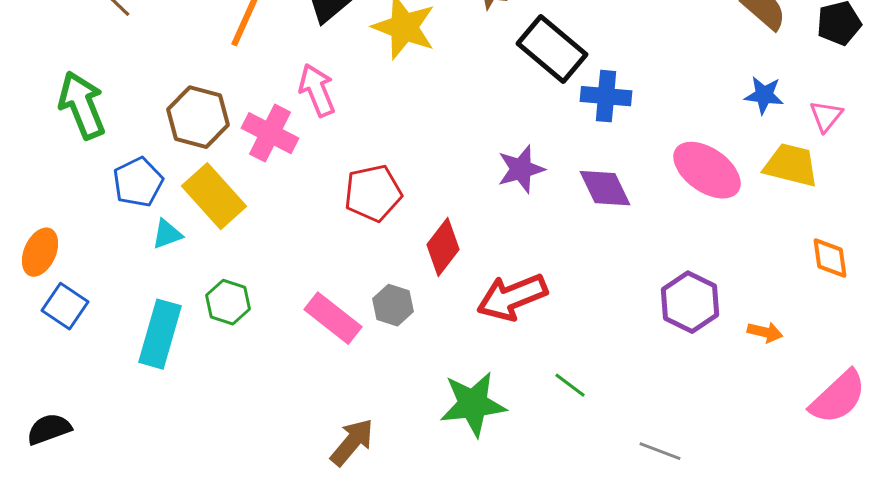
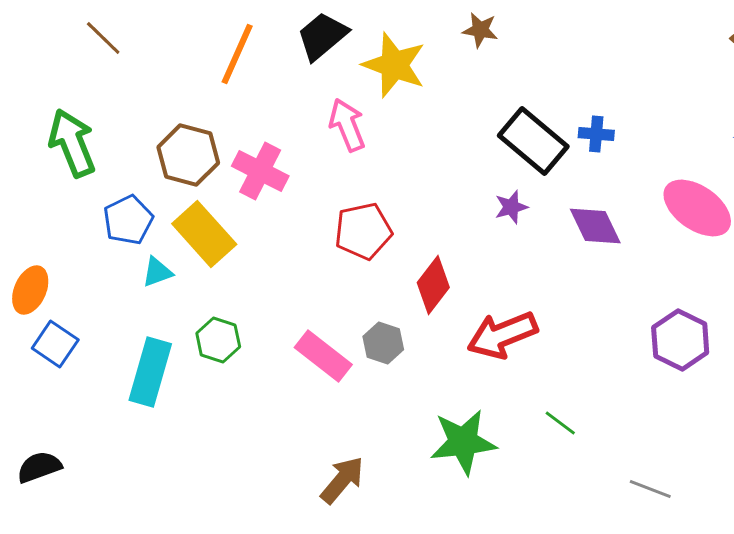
black rectangle: (552, 49) -> (533, 141), moved
pink arrow: (317, 90) -> (347, 125), moved
blue cross: (606, 96) -> (596, 134), size x0.7
purple star: (521, 169) -> (511, 207), size x0.7

